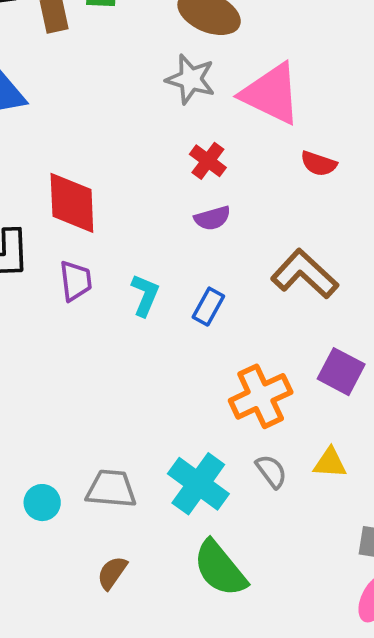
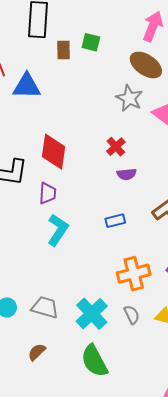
red cross: (208, 161) -> (116, 147), moved
cyan L-shape: (145, 295) -> (58, 230), moved, size x1.4
blue rectangle: (208, 307) -> (115, 221), turned 36

